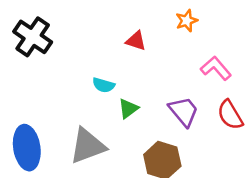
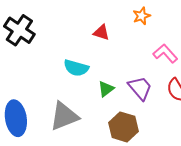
cyan semicircle: (103, 85) -> (76, 68), size x1.4
green triangle: (128, 108) -> (106, 89), moved

